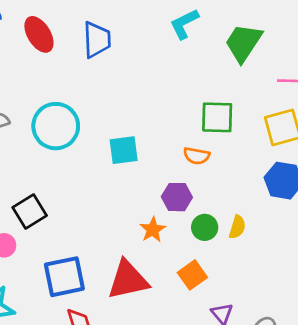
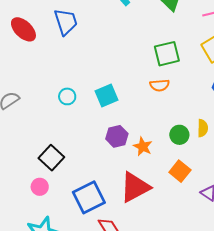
cyan circle: (56, 126) -> (67, 96), moved, size x0.5
purple hexagon: (177, 197) -> (117, 136), moved

